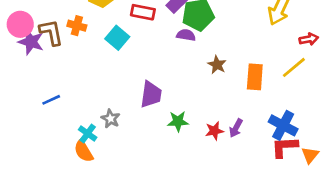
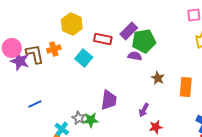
orange cross: (77, 26) -> (54, 49), turned -32
green star: (178, 121) -> (91, 120), moved
purple arrow: (236, 128) -> (144, 110), moved

